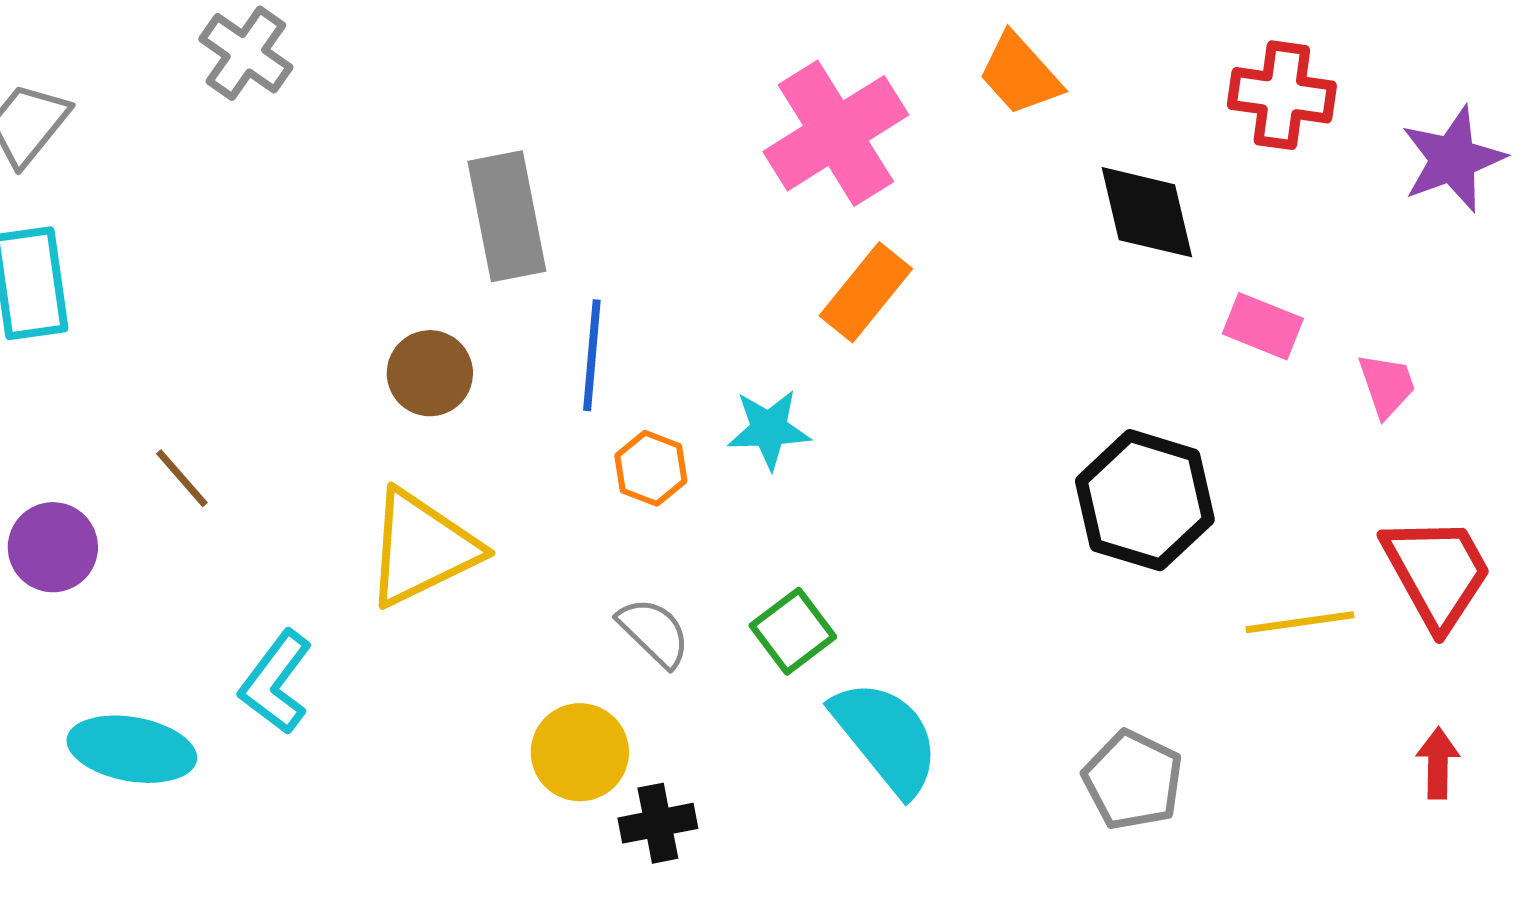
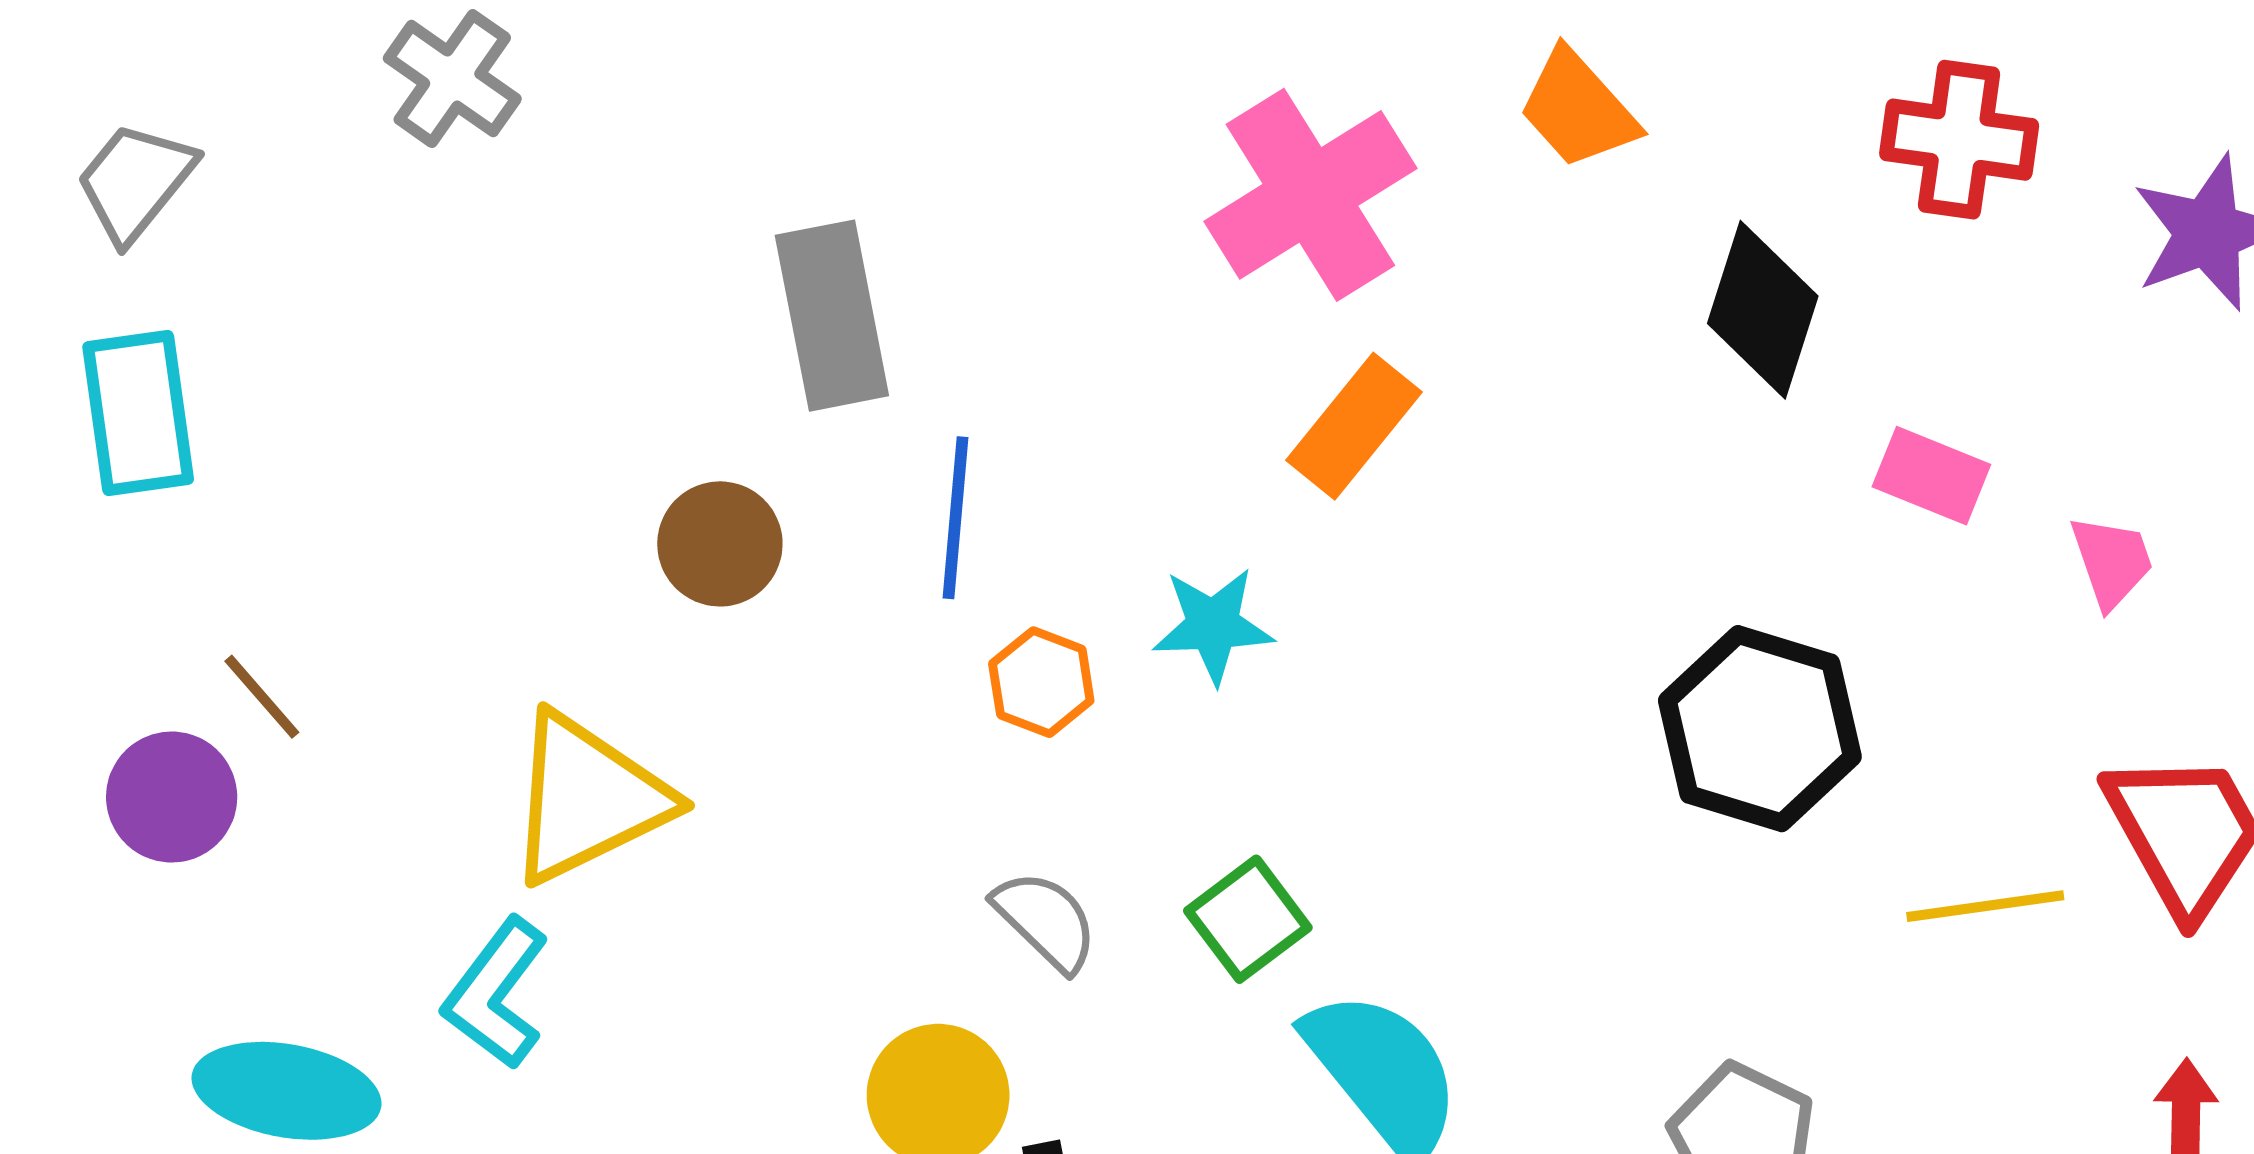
black diamond: (1147, 212) -> (1763, 310), turned 31
brown line: (182, 478) -> (262, 697), moved
yellow triangle: (422, 548) -> (588, 798), moved

